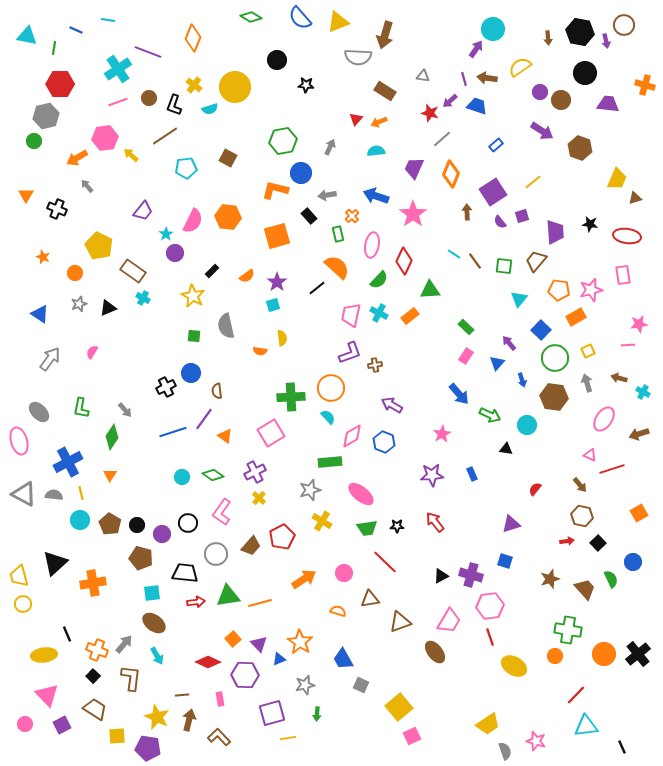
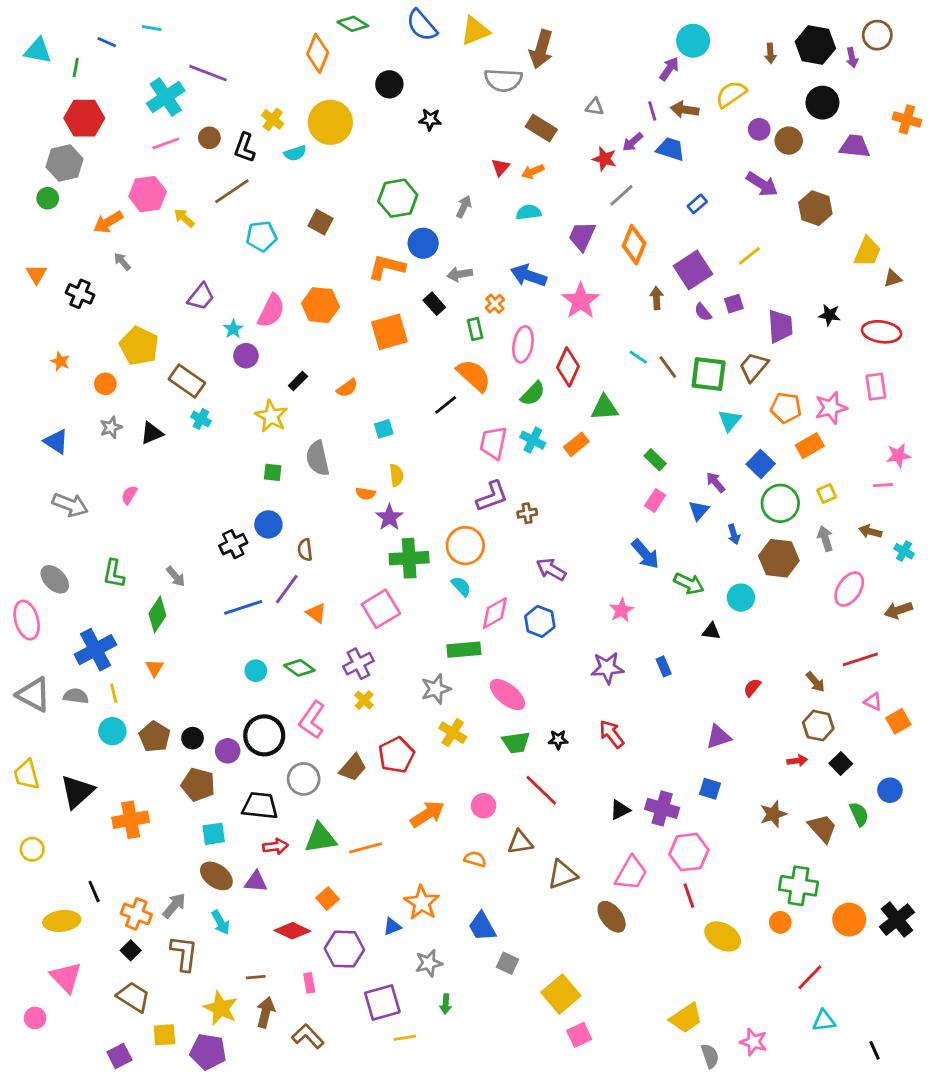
orange diamond: (193, 38) -> (318, 53), moved
green square: (504, 266) -> (709, 374), size x1.5
purple star: (277, 282) -> (389, 517), moved
gray arrow: (50, 359) -> (70, 505), turned 75
pink triangle: (590, 455) -> (873, 702), moved
black circle: (188, 523) -> (264, 735), size x1.5
yellow trapezoid: (19, 576) -> (27, 775), moved
purple triangle: (259, 644) -> (256, 882), moved, turned -42
purple square: (62, 725) -> (119, 1056), moved
cyan triangle: (586, 726) -> (824, 1021), size x0.7

